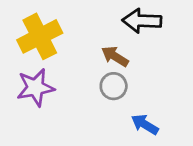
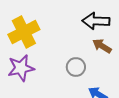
brown arrow: (115, 56) -> (102, 46), moved

